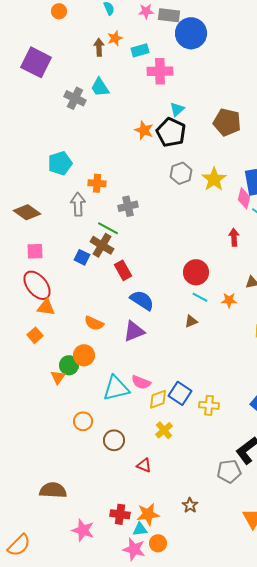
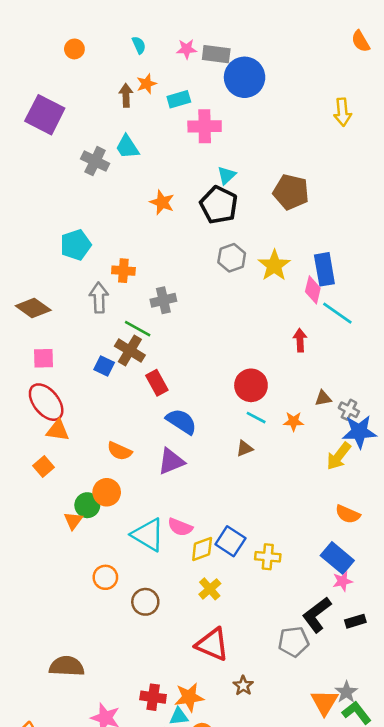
orange star: (144, 130) -> (162, 202), moved
cyan triangle: (116, 388) -> (148, 535), turned 44
red triangle: (144, 465) -> (212, 644), moved, size x1.8

